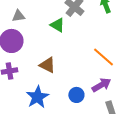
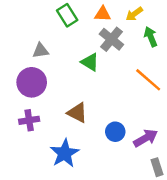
orange line: (103, 57) -> (148, 80), moved
blue circle: (76, 95) -> (115, 132), moved

